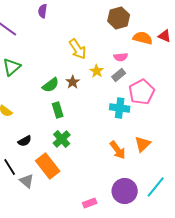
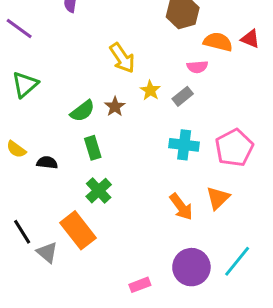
pink semicircle: (121, 57) -> (197, 67), moved
pink pentagon: (142, 92) -> (234, 148), moved
black semicircle: (25, 141) -> (47, 163), moved, turned -144

